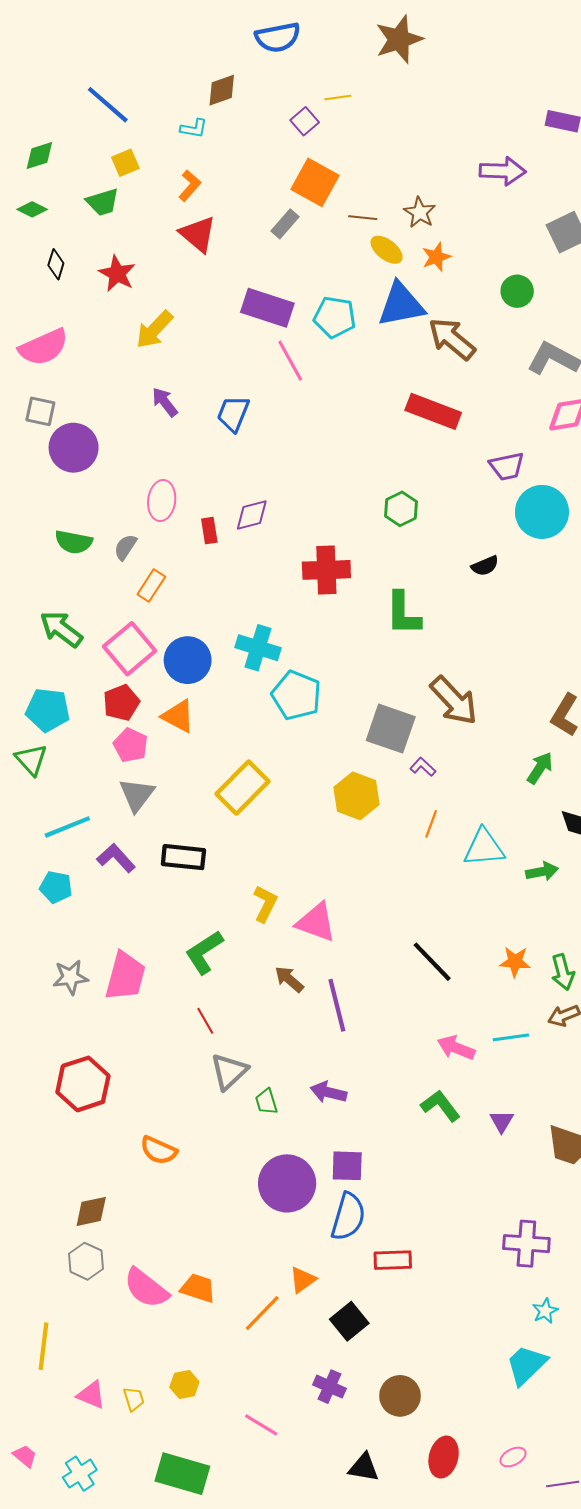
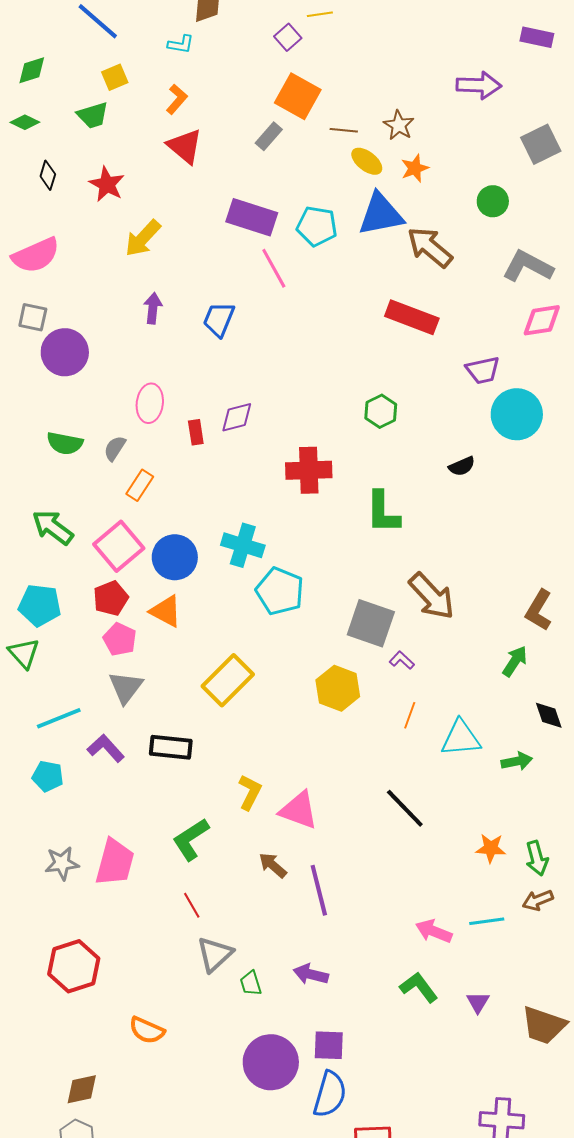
purple arrow: (165, 402) -> (153, 308), turned 44
black line: (432, 962) -> (405, 808), moved

